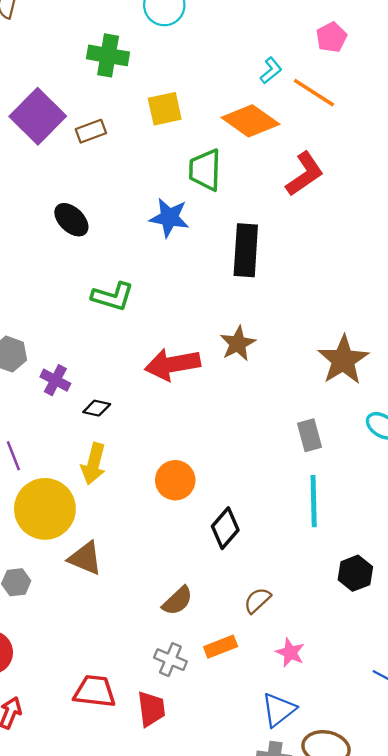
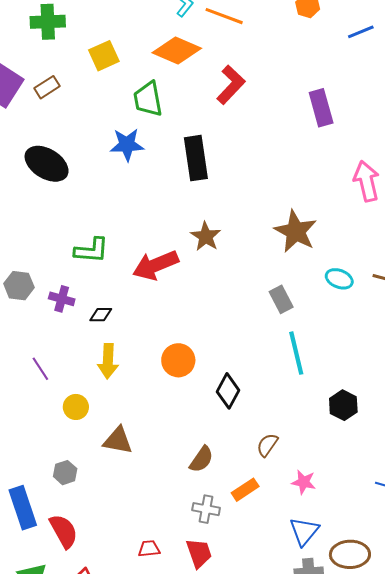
black ellipse: (71, 220) -> (47, 164), size x1.4
green L-shape: (113, 296) -> (91, 250), moved
yellow circle: (45, 509) -> (76, 407), size x0.5
red trapezoid: (95, 691) -> (149, 549), size x0.6

